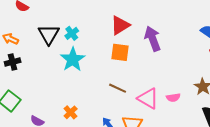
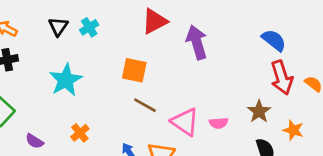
black triangle: (49, 34) -> (58, 26), size x0.7
orange square: (120, 52) -> (134, 70), moved
cyan star: (73, 59) -> (66, 80), moved

